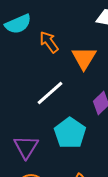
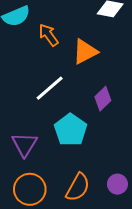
orange triangle: (84, 58) -> (85, 52), turned 32

